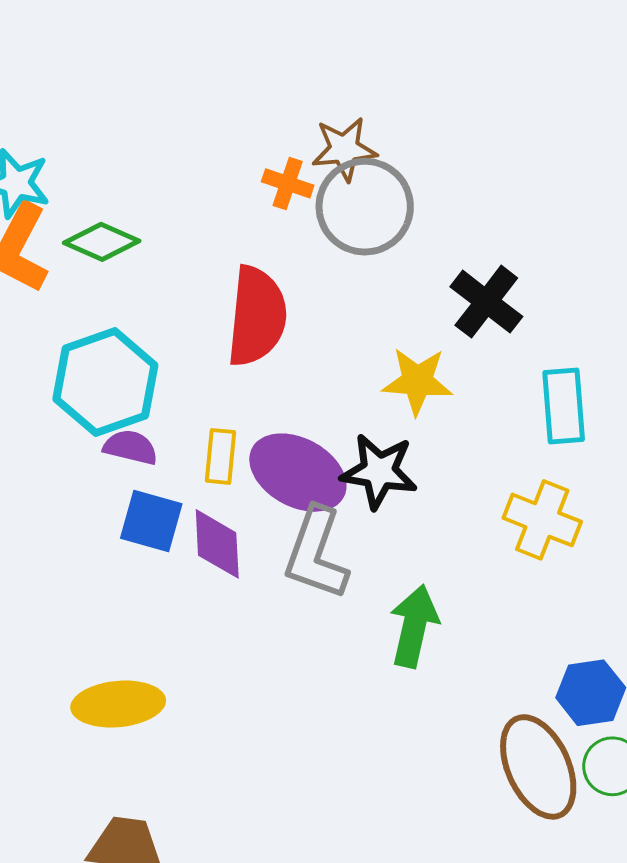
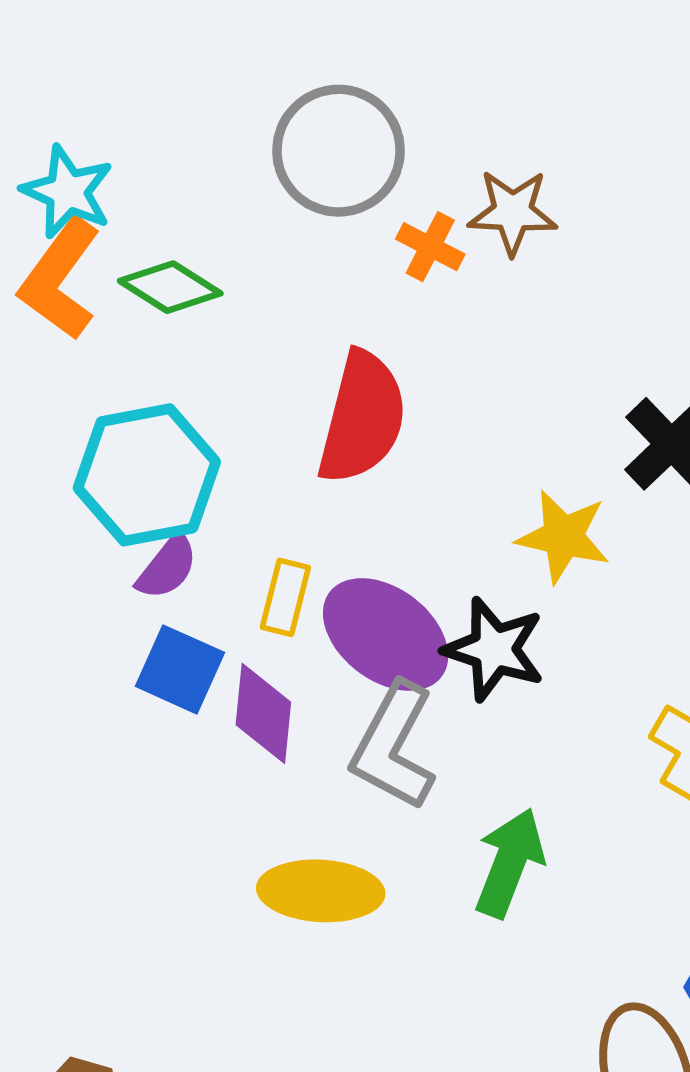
gray circle: (365, 207) -> (339, 151), moved
purple semicircle: (130, 447) -> (167, 567), turned 106
yellow ellipse: (118, 704) -> (321, 891), moved

